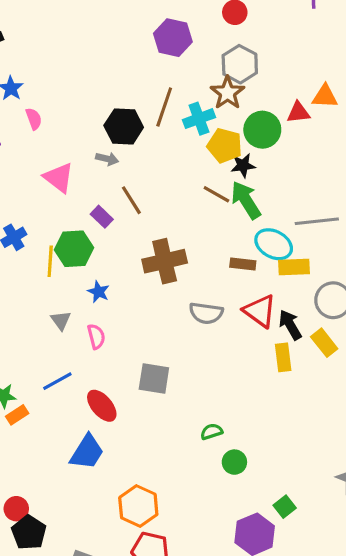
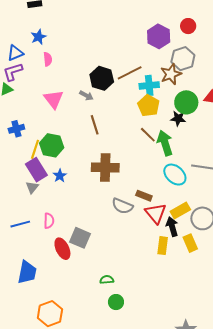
purple hexagon: (173, 38) -> (159, 36), moved
brown line: (164, 107) -> (130, 73), turned 30
yellow pentagon: (225, 146) -> (149, 106), moved
black star: (243, 165) -> (178, 118), moved
purple rectangle: (102, 217) -> (36, 170), moved, size x1.6
brown rectangle: (243, 264) -> (144, 196), moved
yellow rectangle: (294, 267) -> (180, 211), moved, turned -42
pink semicircle: (96, 337) -> (49, 221), moved
red ellipse: (102, 406) -> (62, 249), moved
blue trapezoid: (87, 452) -> (27, 272), turned -35

